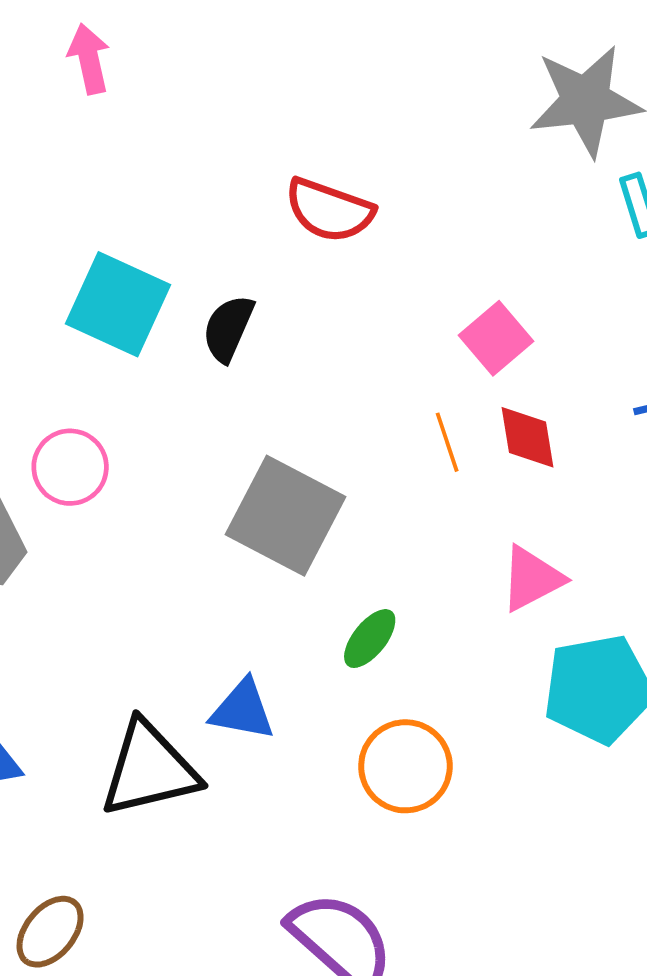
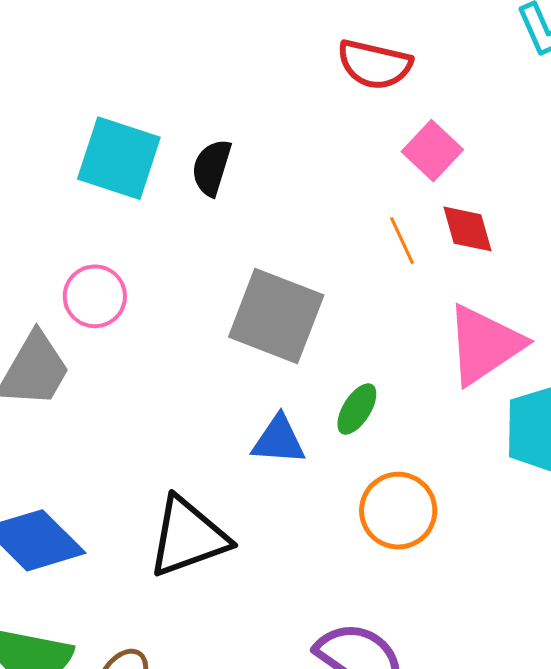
red semicircle: (329, 210) -> (375, 64), moved
pink triangle: (532, 579) -> (484, 345), size x1.5
blue triangle: (243, 710) -> (279, 440), moved

